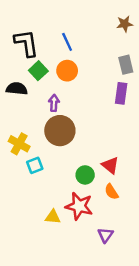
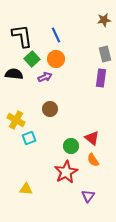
purple arrow: (54, 103) -> (45, 77), moved, turned 64
brown circle: (60, 131) -> (50, 109), size x0.6
red star: (79, 206) -> (66, 172), turned 30
yellow triangle: (53, 217) -> (26, 189), moved

